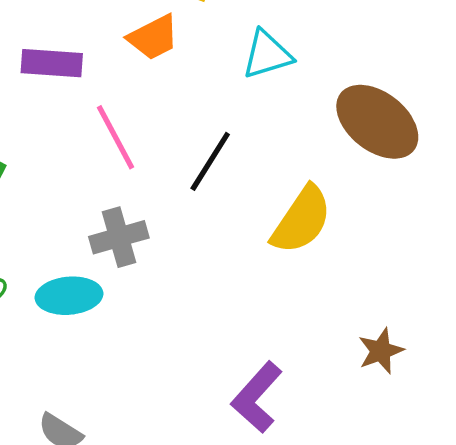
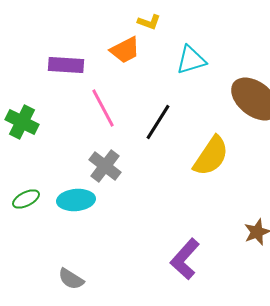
gray cross: (119, 237) -> (105, 166), turned -36

